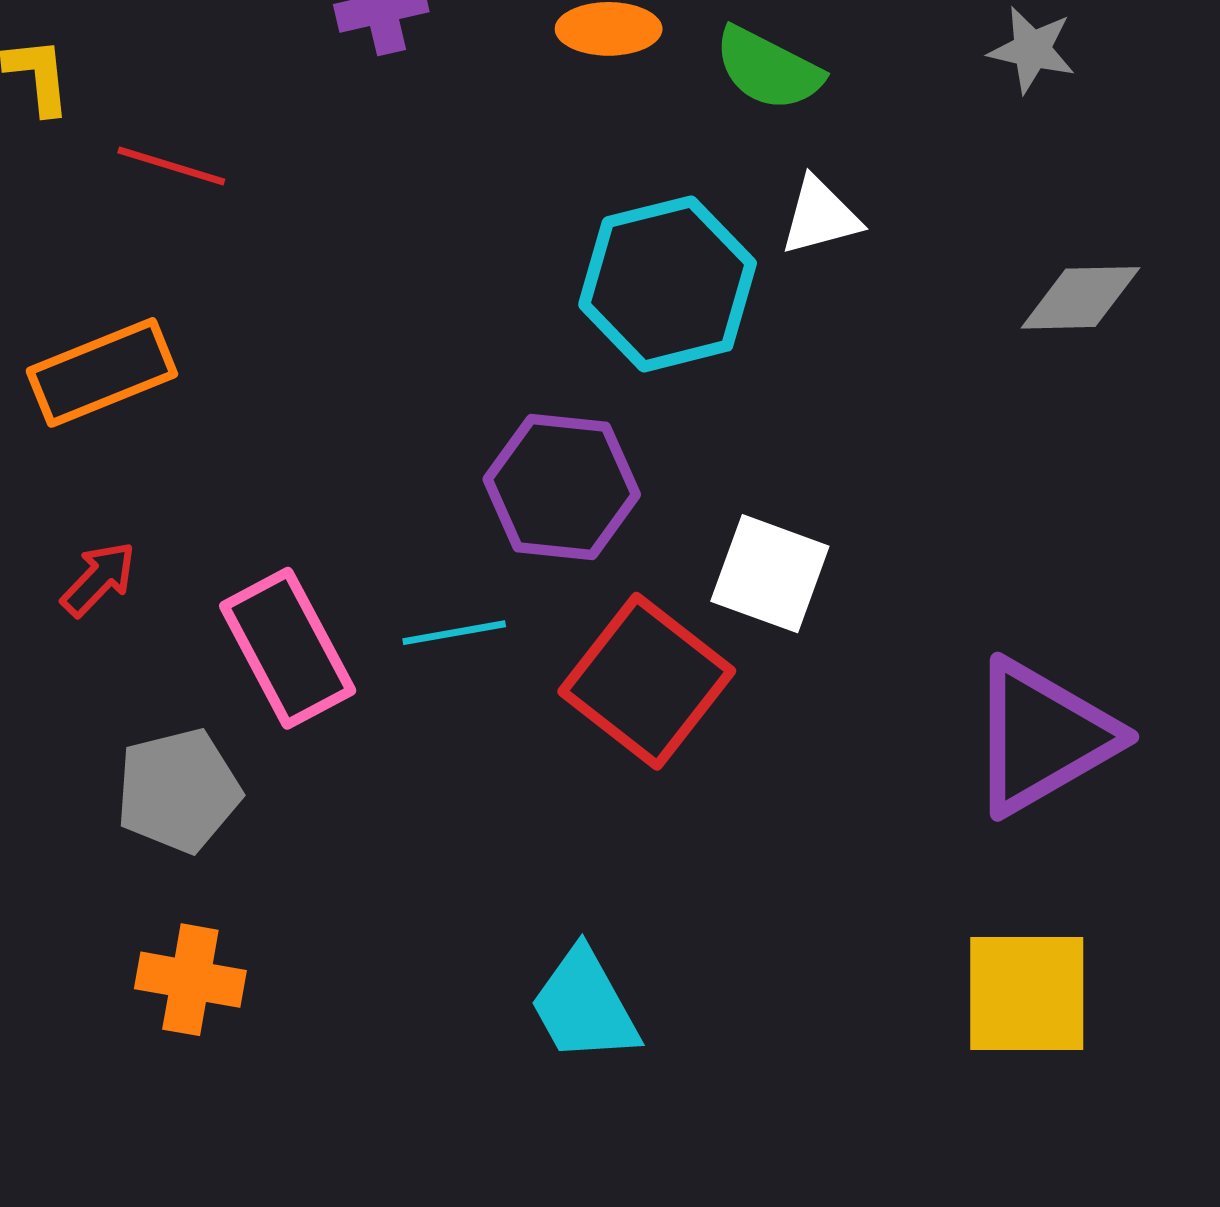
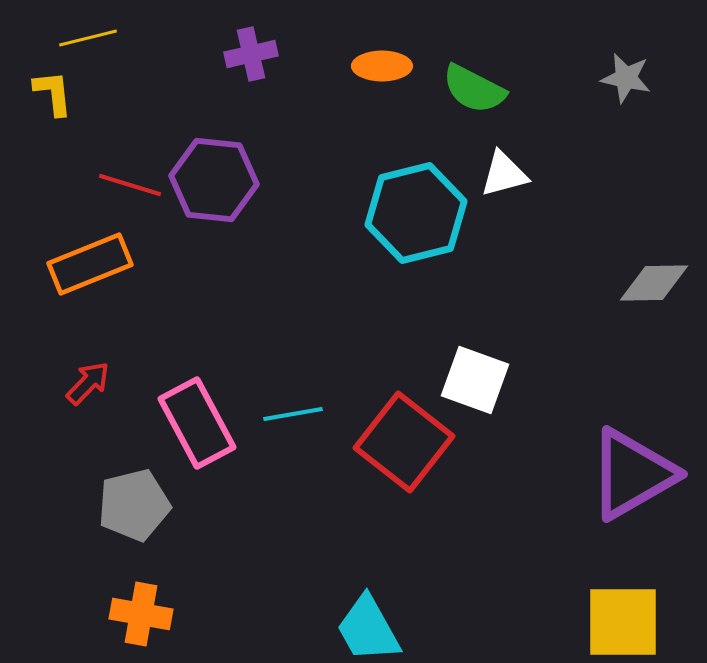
red line: (171, 166) -> (130, 185), moved
gray diamond: (1080, 298) -> (654, 283), moved
purple hexagon: (562, 487) -> (214, 180), moved

